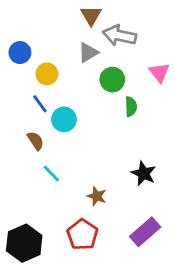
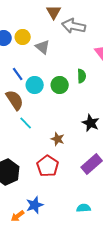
gray triangle: (88, 53) -> (43, 47), moved, turned -49
yellow circle: (47, 74) -> (23, 37), moved
green circle: (112, 80) -> (60, 85), moved
brown semicircle: (36, 141) -> (15, 100), size x1.5

